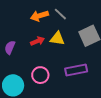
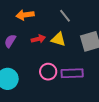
orange arrow: (39, 16) -> (25, 15), moved
pink circle: (40, 75) -> (48, 72), moved

